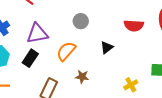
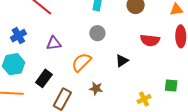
purple triangle: (37, 34) -> (54, 43), size x0.7
black rectangle: (30, 58) -> (44, 78), moved

